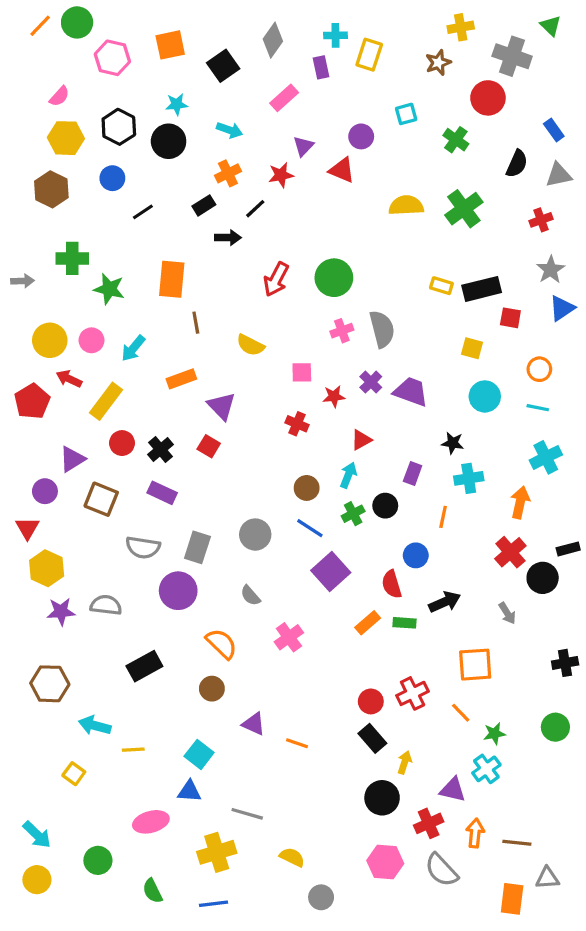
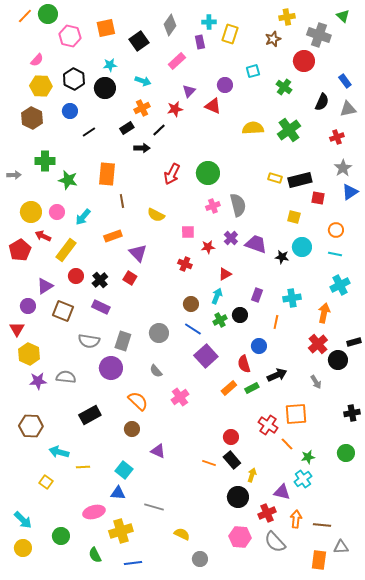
black star: (453, 443) -> (282, 257), moved
green rectangle: (405, 623) -> (252, 388), turned -32
red cross: (413, 693) -> (268, 425), moved, turned -30
orange line: (297, 743) -> (209, 463), moved
yellow cross: (217, 852) -> (121, 531), moved

